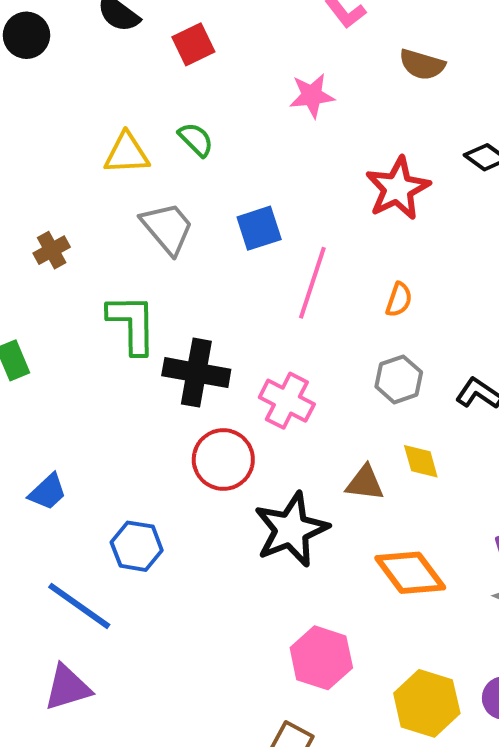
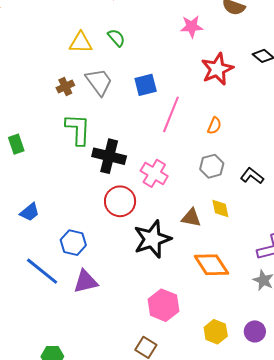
pink star: (312, 96) -> (192, 27), moved
brown cross: (52, 250) -> (65, 87), moved
purple triangle: (67, 688) -> (85, 281), moved
yellow hexagon: (427, 703) -> (216, 332), size x0.7

